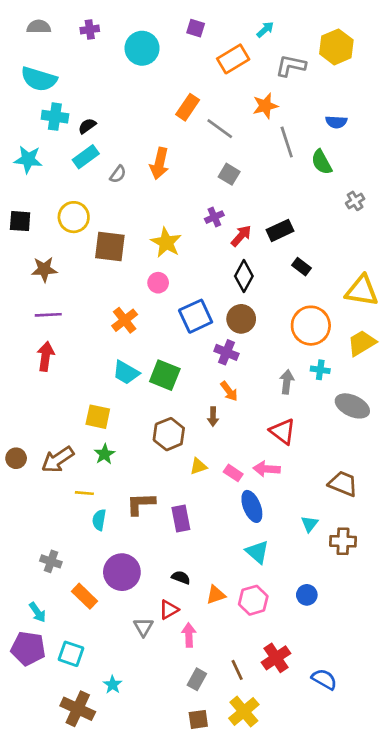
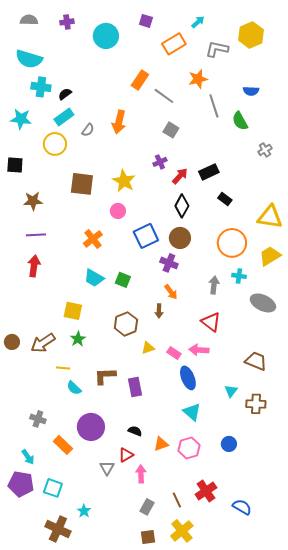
yellow circle: (74, 217) -> (55, 144), moved
green square: (165, 375) -> (123, 280), size x0.7
cyan semicircle: (99, 520) -> (74, 388), turned -56

